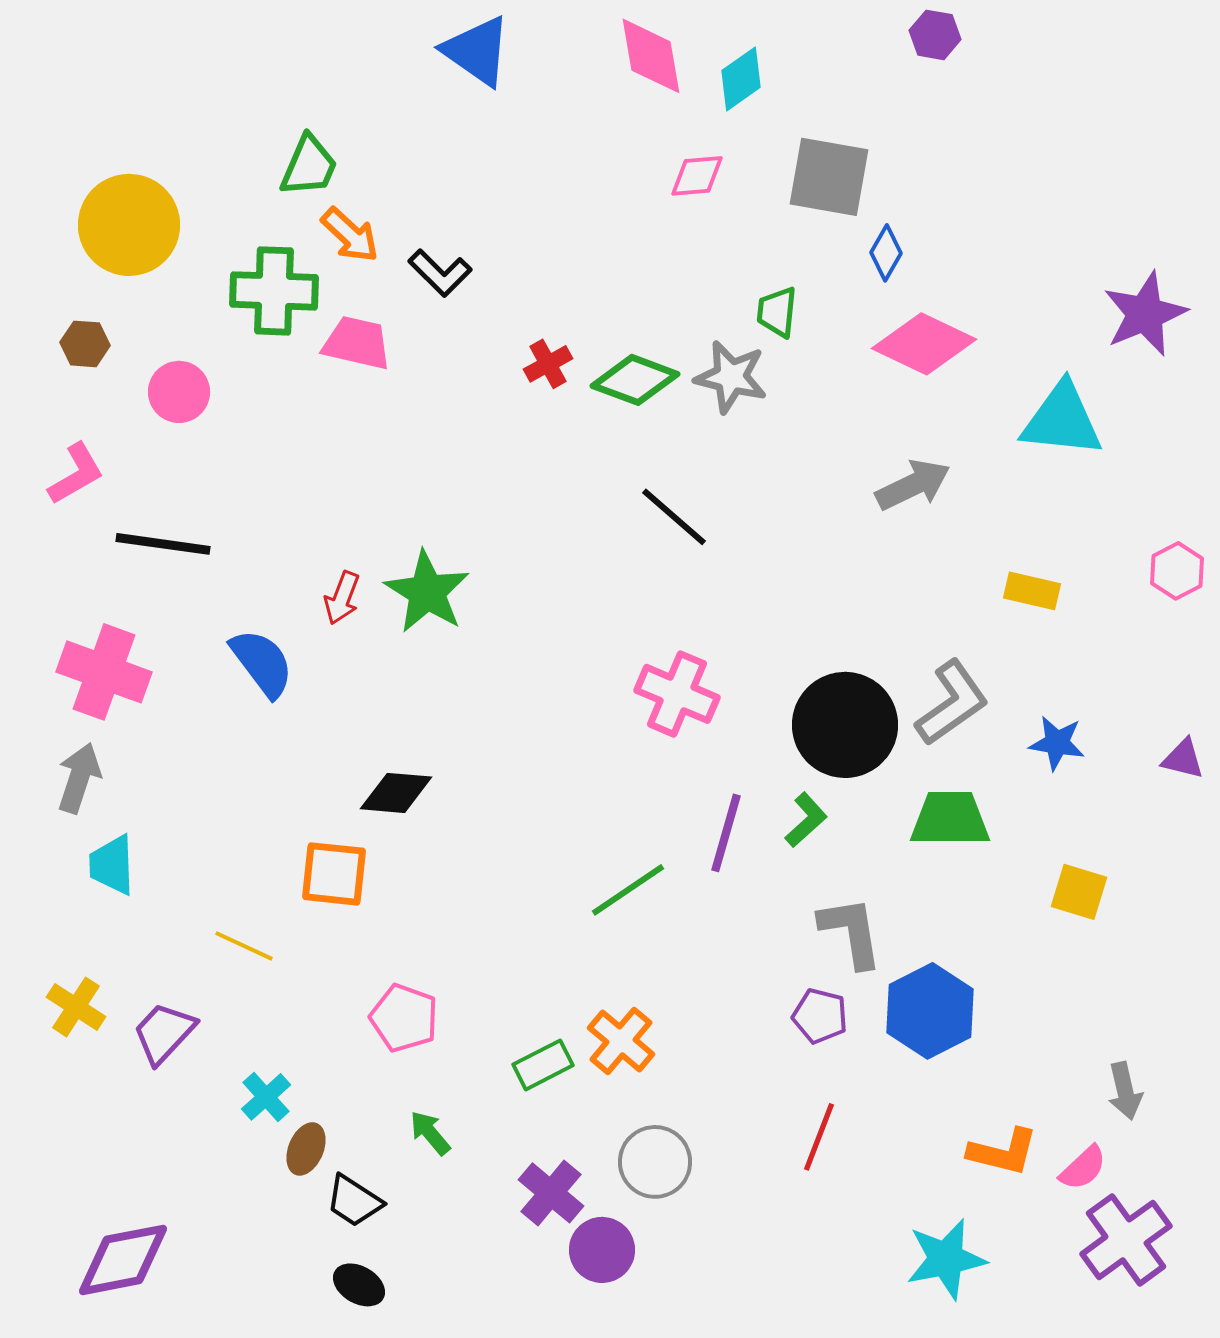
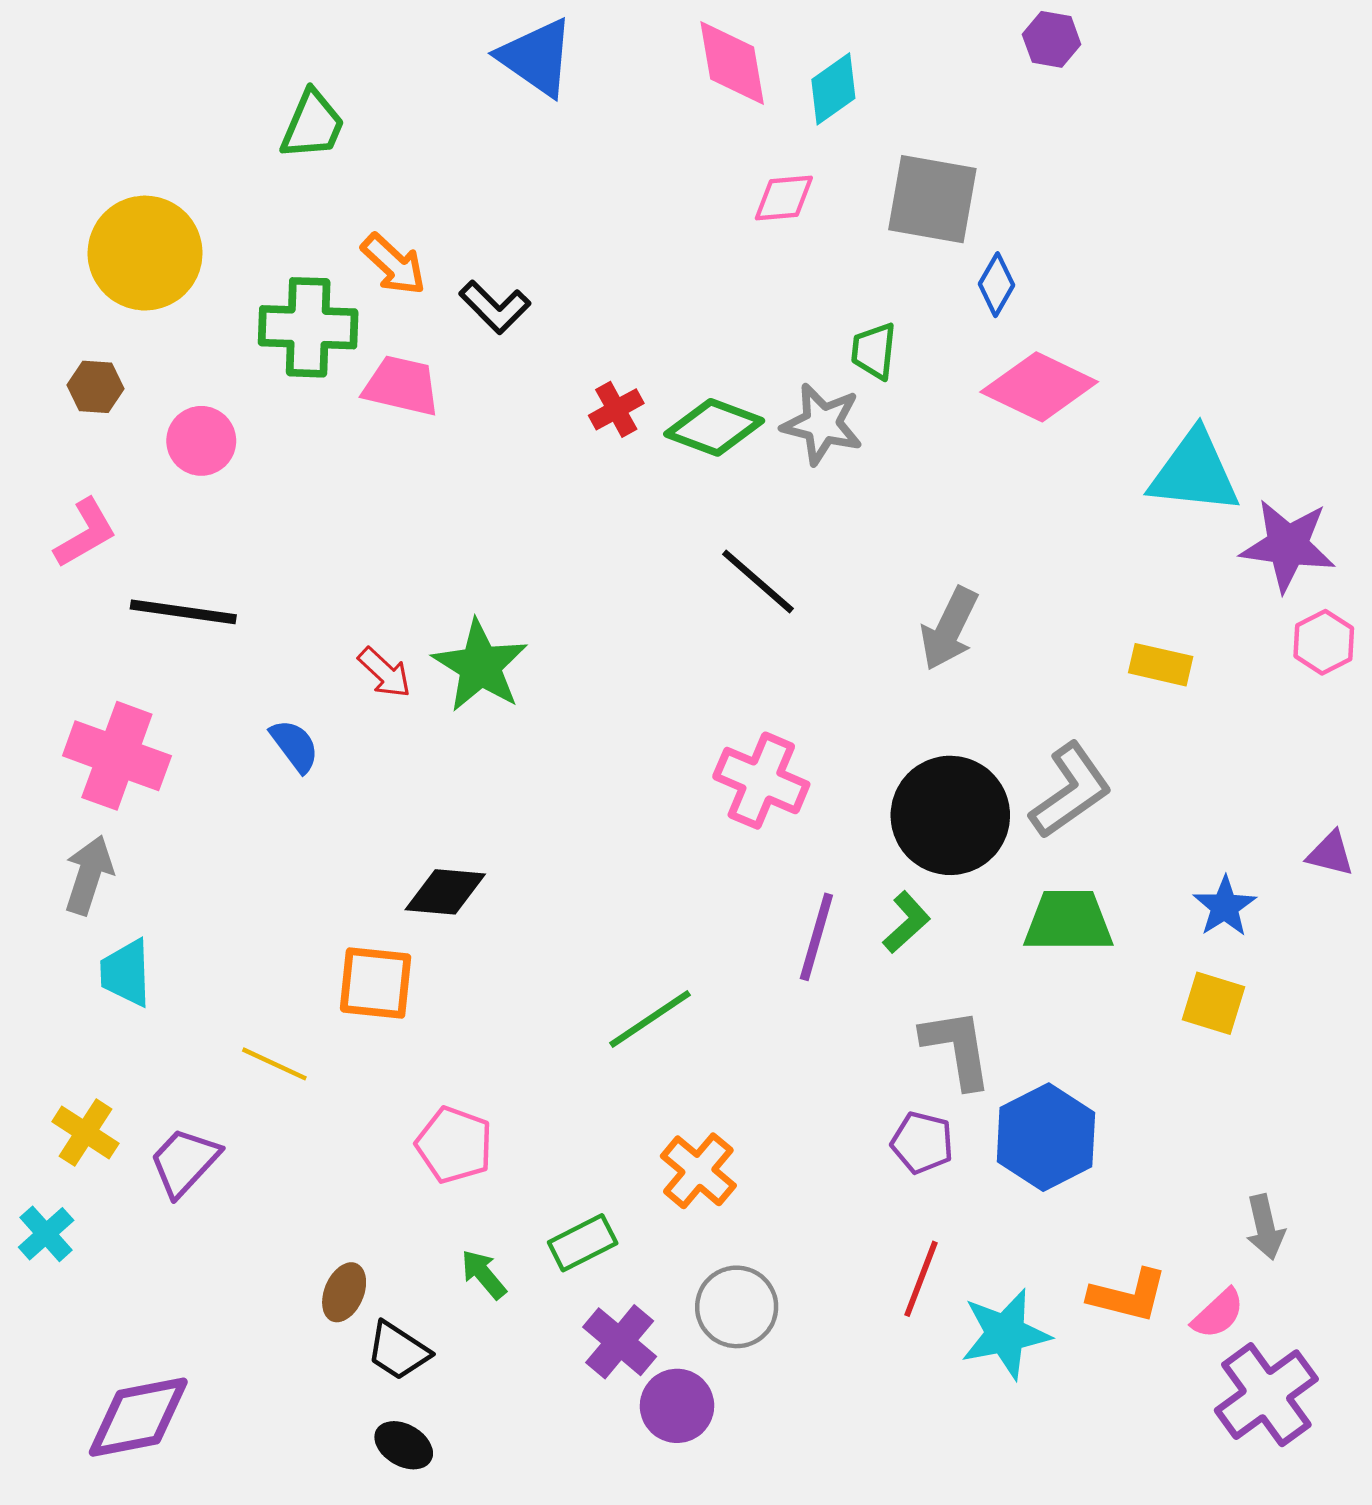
green trapezoid: (309, 166) -> (313, 125), moved
purple star: (1145, 314) -> (1288, 545), moved, turned 30
gray arrow: (913, 485) -> (949, 629), moved, turned 142
red arrow: (342, 598) -> (385, 673), turned -68
blue semicircle: (262, 663) -> (295, 746), size x0.7
blue star: (1057, 743) -> (1225, 907), moved, turned 30
green line: (628, 890) -> (650, 1019), moved
green rectangle: (543, 1065) -> (583, 1243), moved
cyan cross: (266, 1097) -> (46, 1234), moved
cyan star: (946, 1259) -> (1005, 1334), moved

